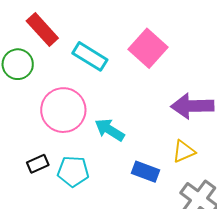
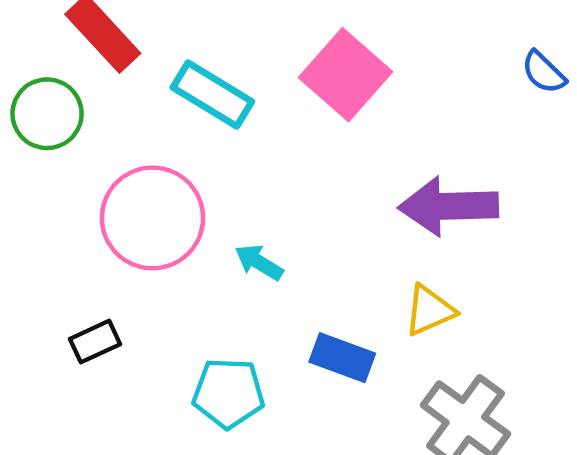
cyan arrow: (110, 130) -> (259, 262), size x0.7
cyan pentagon: (73, 171) -> (228, 393), moved

